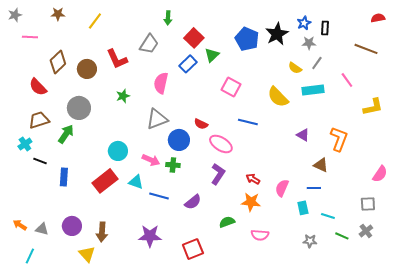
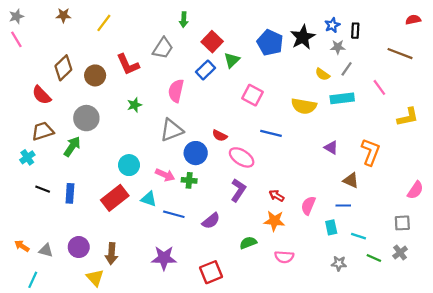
pink line: (30, 37) -> (16, 39), moved, turned 56
yellow semicircle: (278, 97) -> (304, 106), turned -35
black line: (40, 161) -> (43, 189), moved

